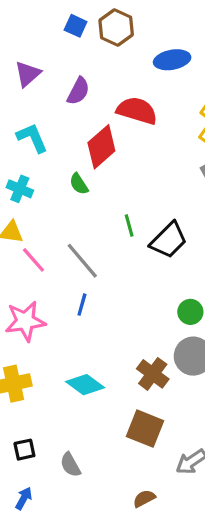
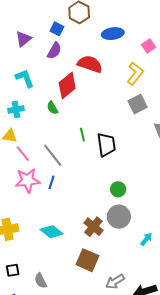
blue square: (76, 26) -> (57, 29), moved
cyan cross: (20, 189) -> (16, 109), turned -35
black trapezoid: (169, 240) -> (106, 145), turned -55
pink star: (25, 321) -> (28, 180), moved

